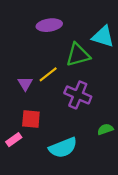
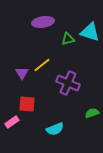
green triangle: (78, 55) -> (68, 39), moved, size x0.6
cyan semicircle: (63, 148) -> (55, 129), size x0.7

